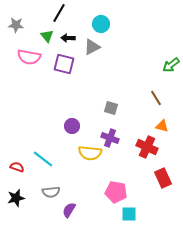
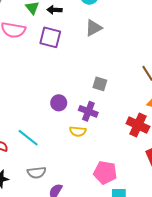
gray triangle: (92, 47) -> (94, 28), moved
purple cross: (110, 138) -> (88, 111), moved
yellow semicircle: (90, 153) -> (78, 131), size x0.7

